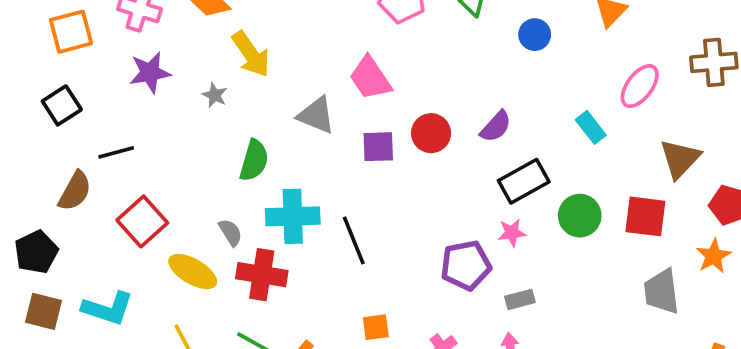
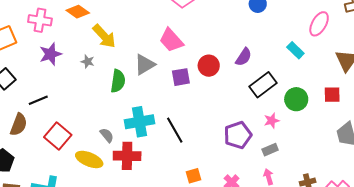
gray triangle: (316, 115) -> (145, 65), turned -45
green semicircle: (254, 160) -> (118, 81), moved
red square: (645, 216) -> (332, 95), size x0.7
pink star: (512, 233) -> (272, 121), moved

